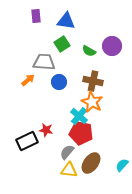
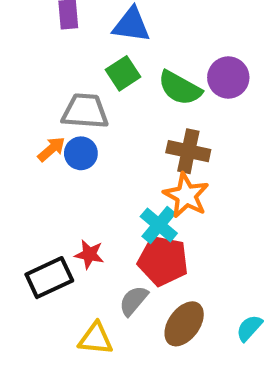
green semicircle: (89, 51) -> (180, 88), size x1.5
blue circle: (59, 82) -> (81, 153), moved
yellow triangle: (69, 170) -> (96, 339), moved

